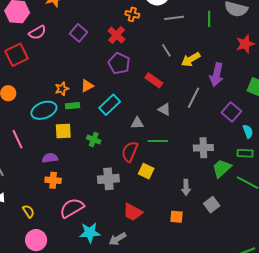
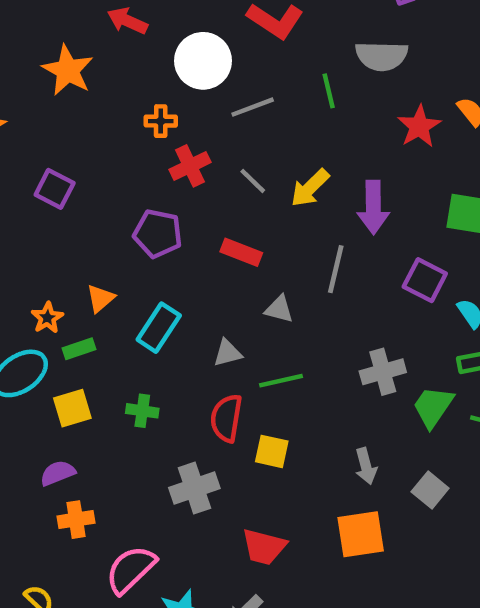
red cross: (116, 35) -> (190, 166), moved, turned 36
orange square: (176, 217) -> (361, 534), size x1.6

